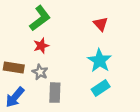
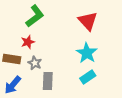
red triangle: (101, 24) -> (88, 21), size x1.5
red star: (41, 46) -> (28, 42), moved

